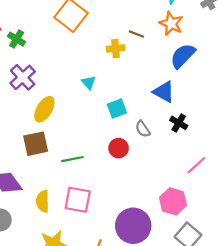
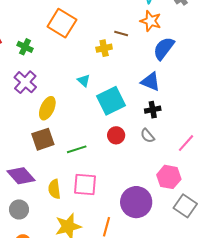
green cross: (17, 39) -> (25, 47), moved
cyan square: (117, 109) -> (111, 101), size x1.6
black cross: (179, 123) -> (153, 110), moved, turned -35
gray semicircle: (143, 129) -> (147, 136), moved

